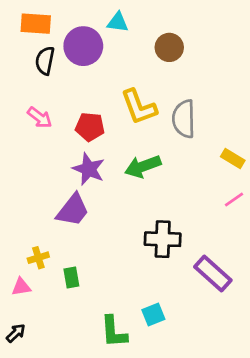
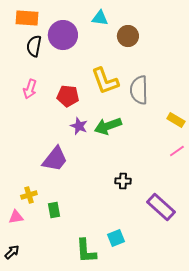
cyan triangle: (118, 22) -> (100, 18), moved
pink arrow: (40, 118) -> (30, 89), turned 72
purple star: (89, 169) -> (79, 126), moved, size x0.7
black cross: (163, 239) -> (123, 181), size x0.6

